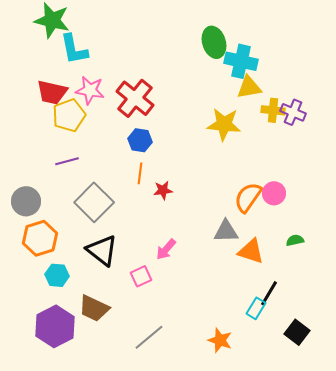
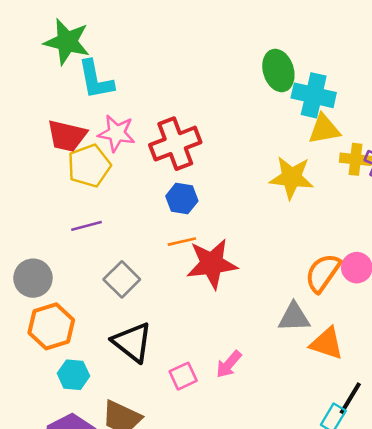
red cross: (135, 98) -> (175, 144), turned 30
orange line: (140, 173) -> (182, 242), turned 70
red star: (163, 190) -> (212, 264), size x2.0
gray square: (94, 202) -> (122, 279), size x0.7
pink arrow: (166, 249) -> (229, 364), moved

